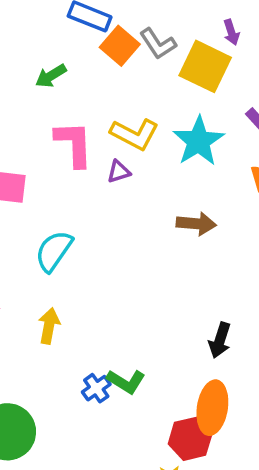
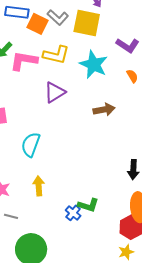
yellow L-shape: (135, 134) -> (56, 55), moved
pink L-shape: (74, 144) -> (24, 61), moved, turned -64
purple triangle: (119, 172) -> (55, 92), size x1.6

